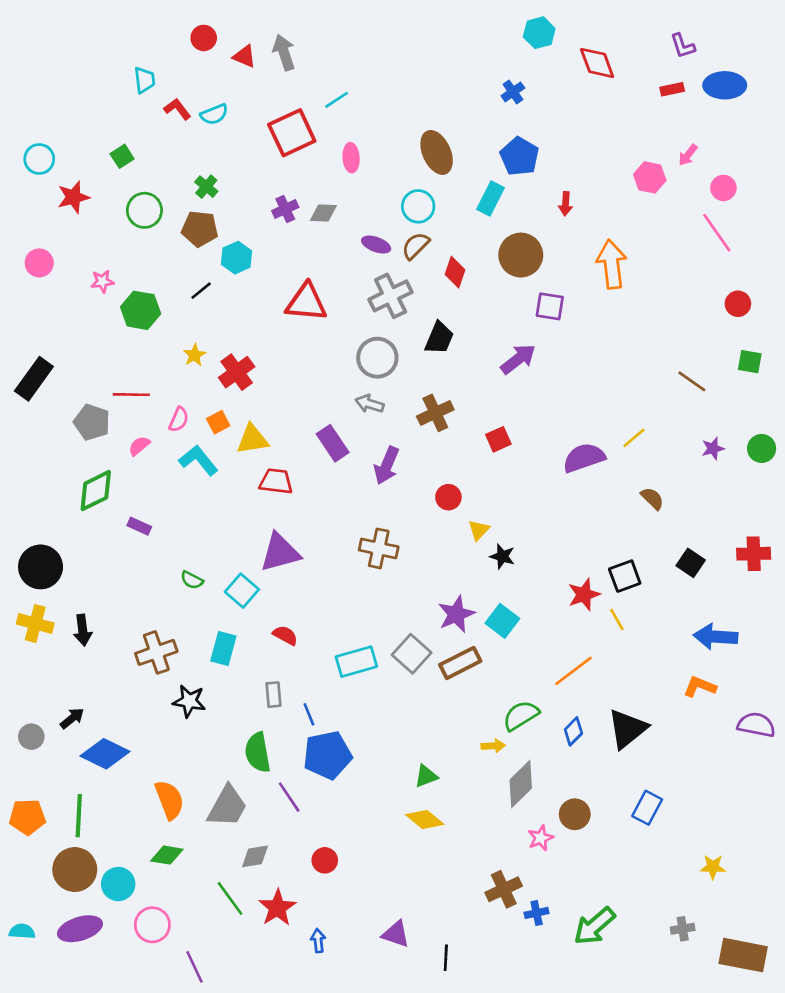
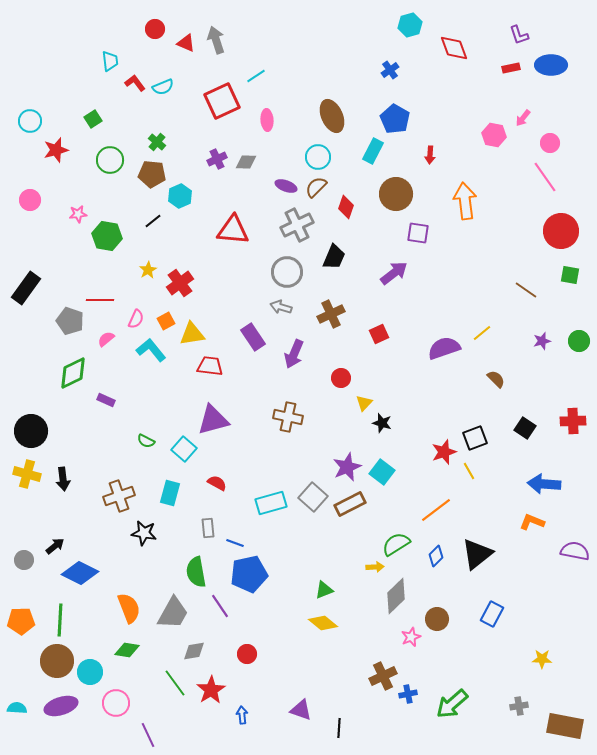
red circle: (738, 304) -> (561, 231), size x1.8
blue line: (309, 714) -> (235, 543), turned -48

